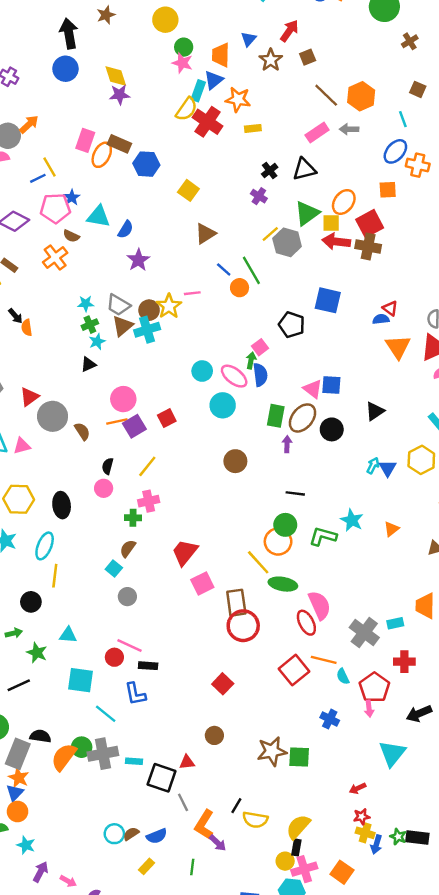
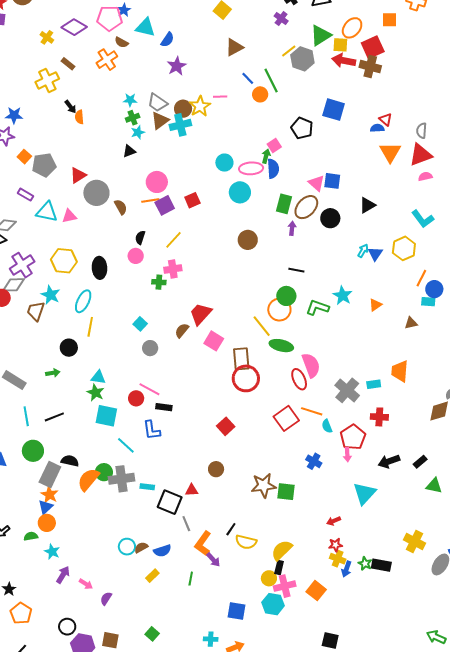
pink ellipse: (234, 376) -> (251, 168), turned -45
brown semicircle: (128, 548) -> (182, 330), moved
pink square: (202, 583) -> (214, 341), turned -36
green star: (37, 653) -> (96, 393), moved

